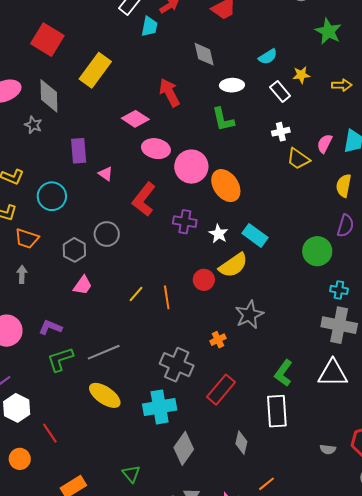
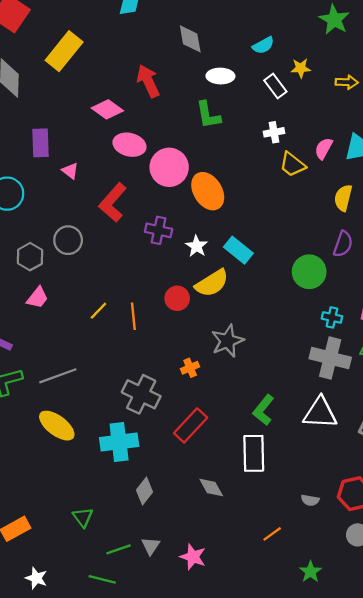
gray diamond: (241, 443) -> (211, 487), turned -45
gray diamond: (184, 448) -> (144, 491), size x0.7
orange line: (266, 484) -> (272, 534), moved

